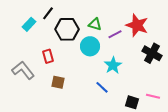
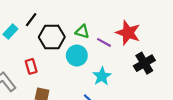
purple line: (115, 34) -> (104, 42), turned 56
black cross: (152, 53) -> (144, 63), turned 30

